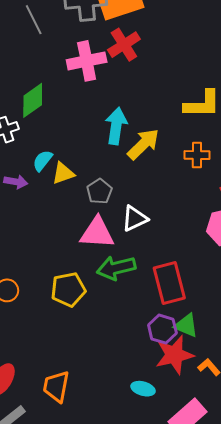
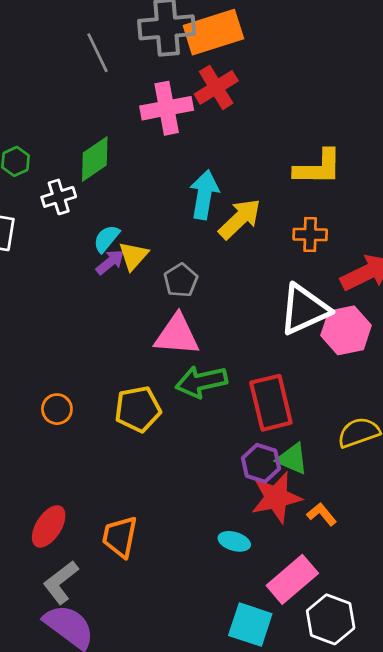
yellow triangle: (63, 173) -> (133, 256), turned -30
purple arrow: (16, 182) -> (110, 262), moved, turned -50
white triangle: (135, 219) -> (304, 309), moved, size x1.5

